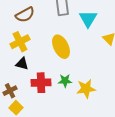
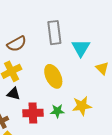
yellow star: (86, 89) -> (82, 106), moved

